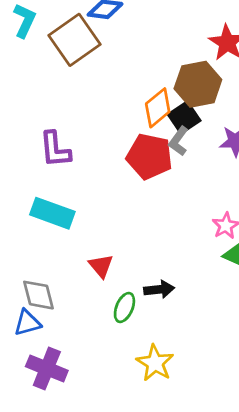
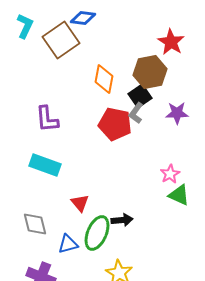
orange diamond: (158, 108) -> (104, 79), moved, turned -40
green ellipse: (124, 307) -> (97, 233), size x1.6
blue triangle: (27, 323) -> (68, 244), moved

